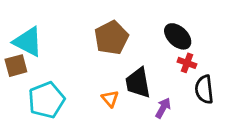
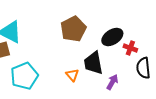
black ellipse: (178, 36) -> (112, 37), moved, turned -75

